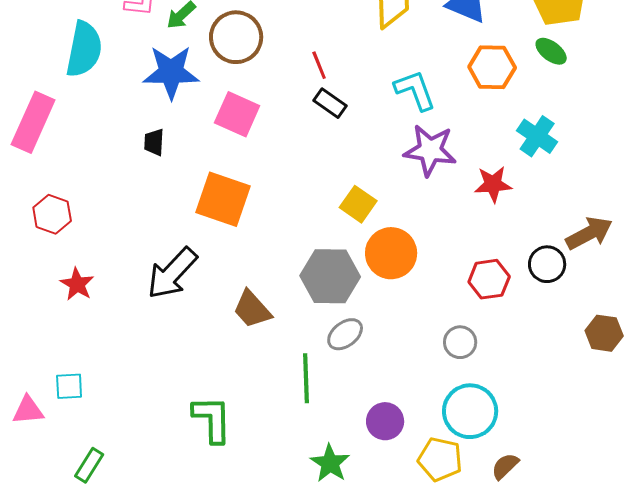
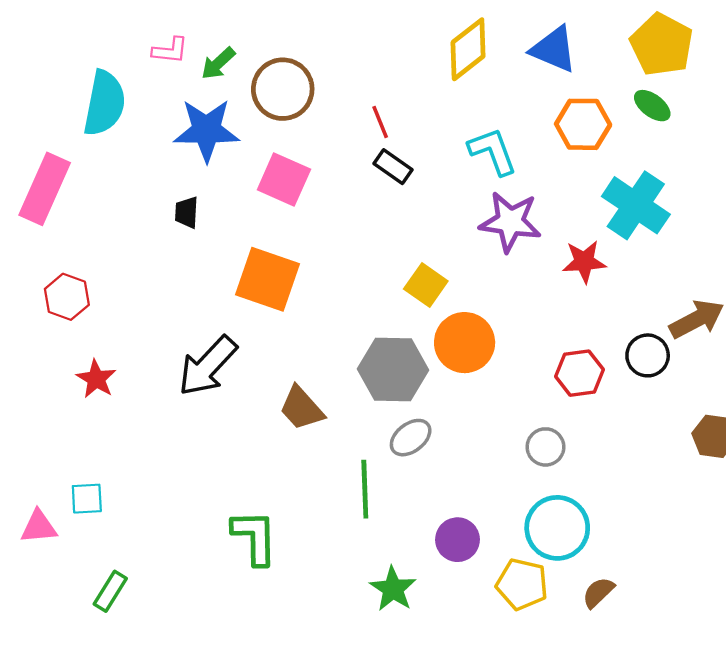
cyan cross: (537, 136) -> (636, 205), size x1.4

